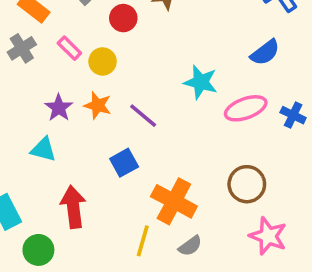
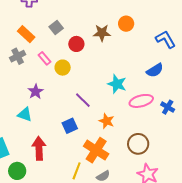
orange star: (98, 105) -> (107, 121), moved

